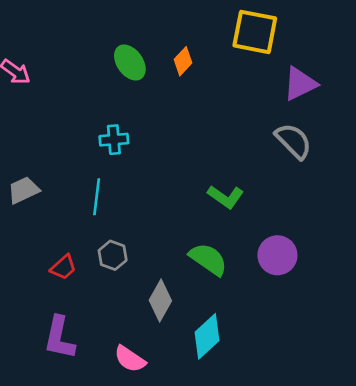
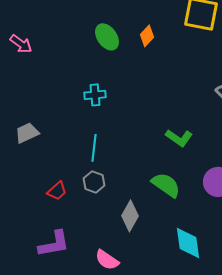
cyan line: (97, 197) -> (94, 148), moved
cyan diamond: (207, 336) -> (188, 243), moved, turned -56
purple L-shape: (59, 338) -> (54, 244), turned -112

